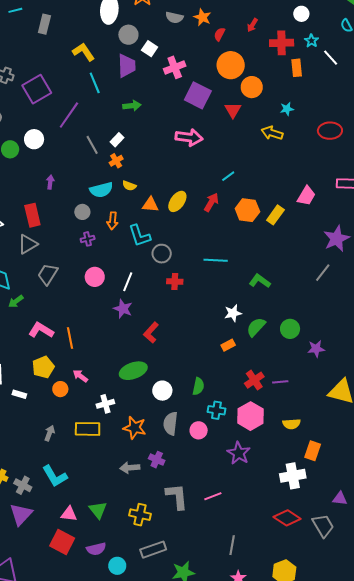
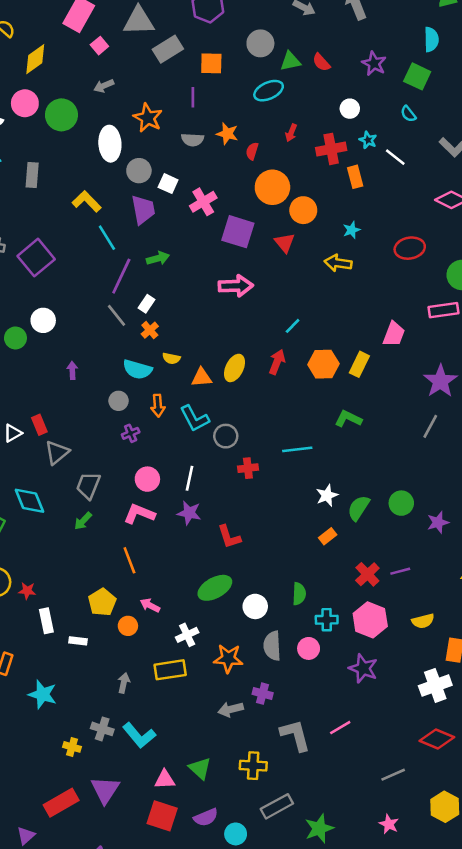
purple line: (69, 115) -> (121, 276), moved
cyan semicircle: (101, 190) -> (137, 369), turned 40
red rectangle: (32, 215) -> (39, 425), moved, size x0.7
cyan line: (216, 260) -> (297, 449), moved
green L-shape: (260, 281) -> (348, 419), moved
green arrow: (16, 301) -> (83, 521), moved
pink L-shape: (41, 330) -> (139, 514), moved
red L-shape: (151, 333) -> (229, 537), turned -50
gray cross: (23, 485) -> (102, 729), moved
gray line: (232, 545) -> (393, 775), moved, turned 66

